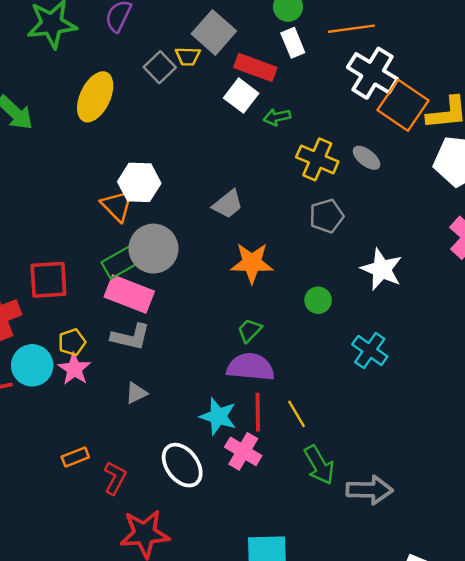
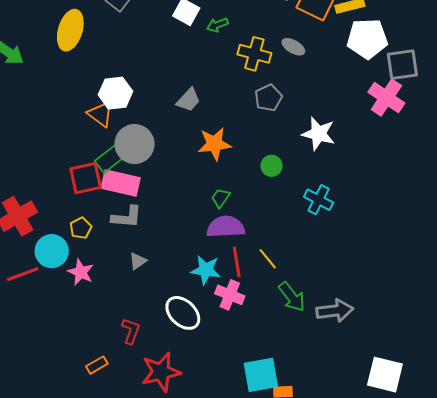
red square: (48, 280) -> (86, 178), moved
pink star: (74, 369) -> (81, 272), moved
orange rectangle: (75, 457) -> (97, 365), moved

